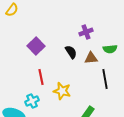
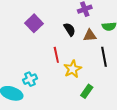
red line: (41, 77) -> (56, 55), moved
yellow star: (62, 91) -> (73, 69), moved, turned 30

